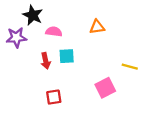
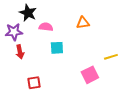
red arrow: (46, 61) -> (20, 52), moved
yellow line: (130, 67) -> (111, 57), turned -32
red square: (54, 97) -> (34, 83), moved

